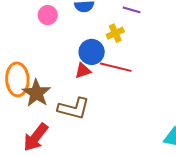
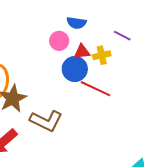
pink circle: (48, 15) -> (59, 41), moved
red triangle: (83, 71) -> (82, 52), moved

